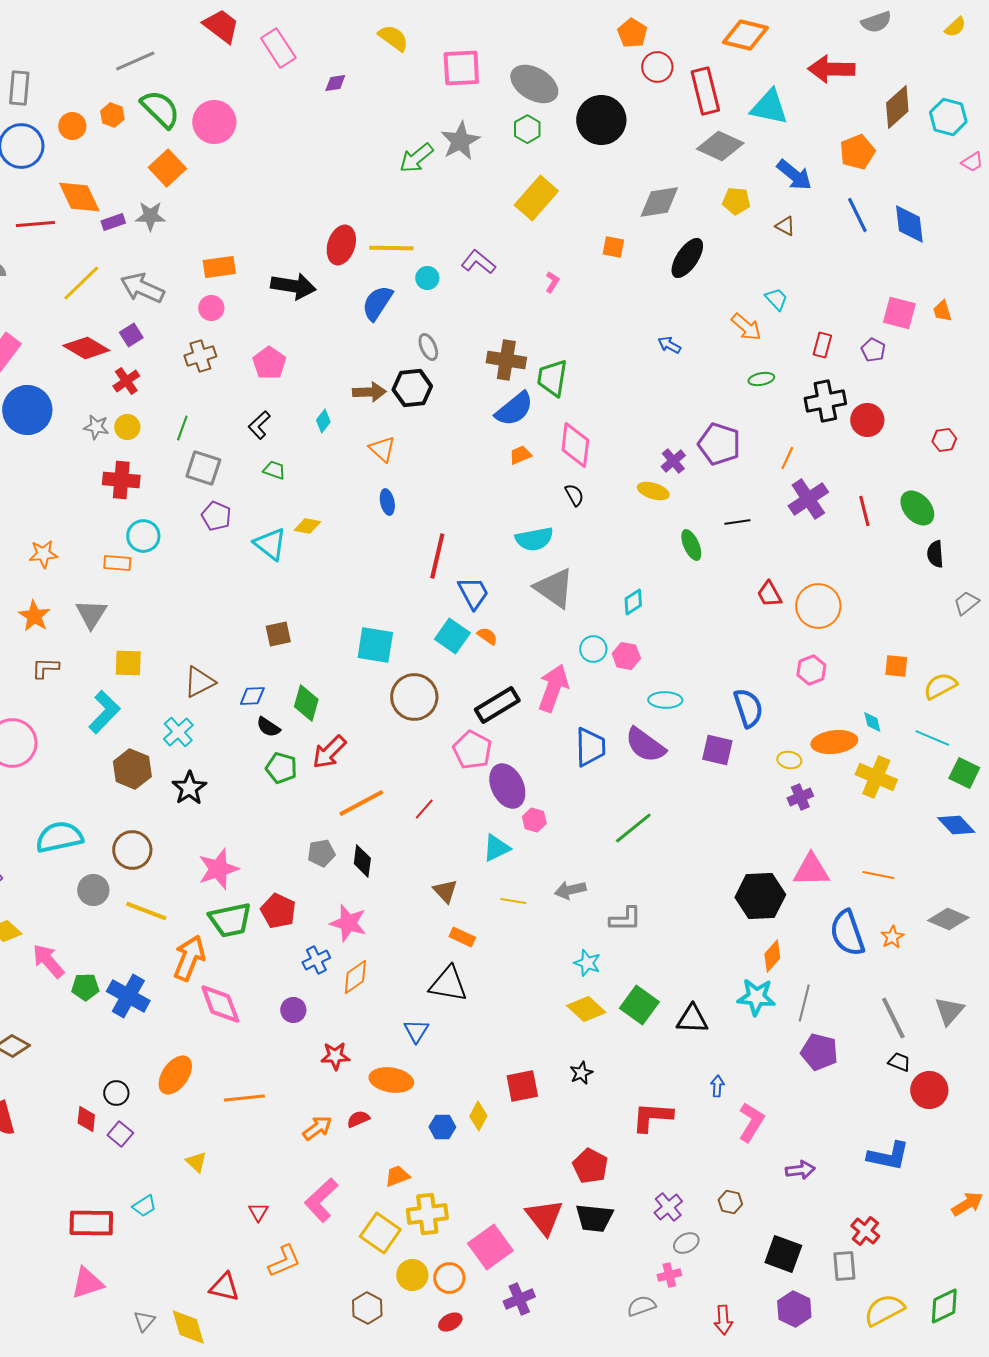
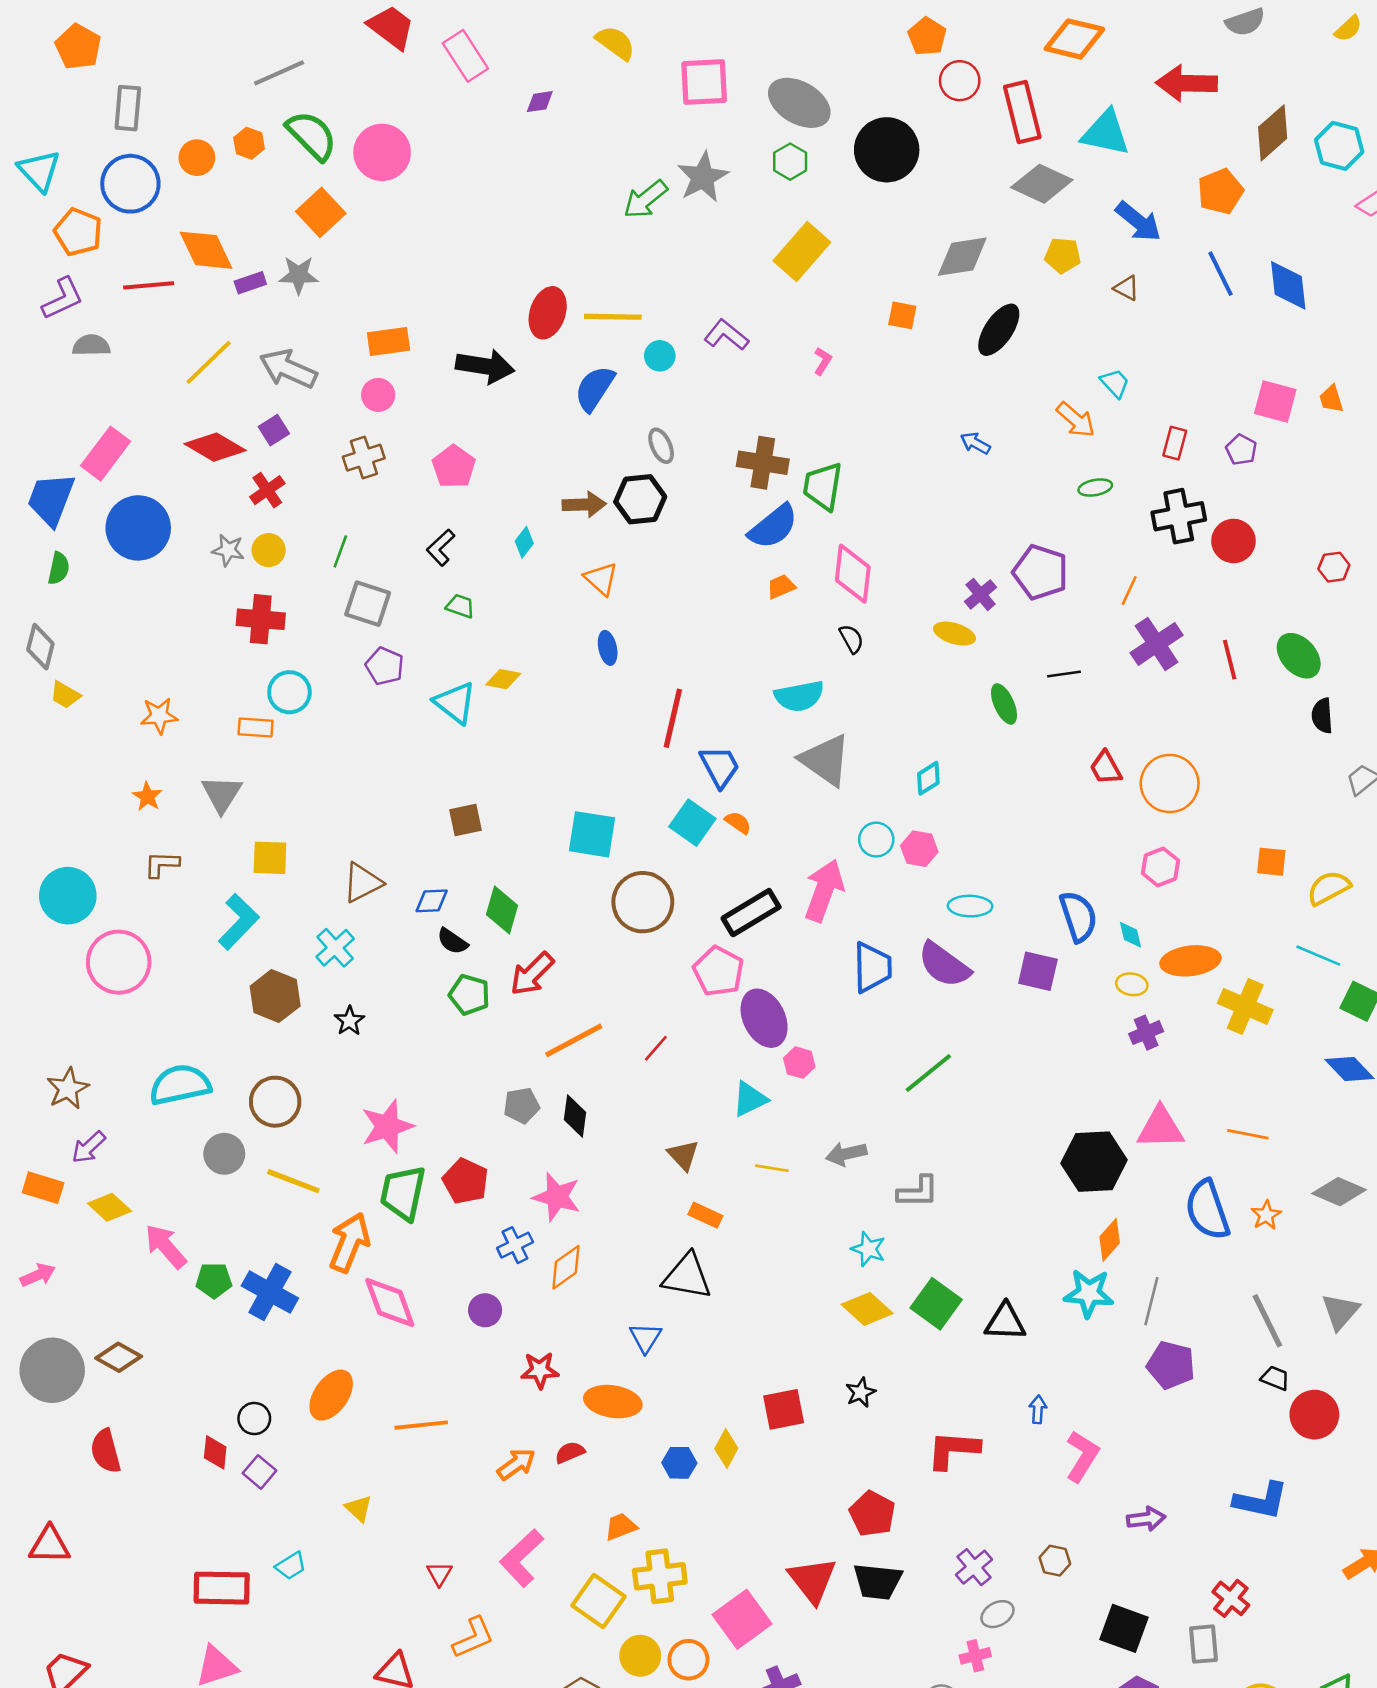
orange star: (34, 616) -> (147, 797), size x0.7
cyan diamond: (872, 722) -> (1130, 935), moved
black star: (189, 788) -> (349, 1021), size x0.7
green trapezoid: (230, 920) -> (403, 1193), turned 114

